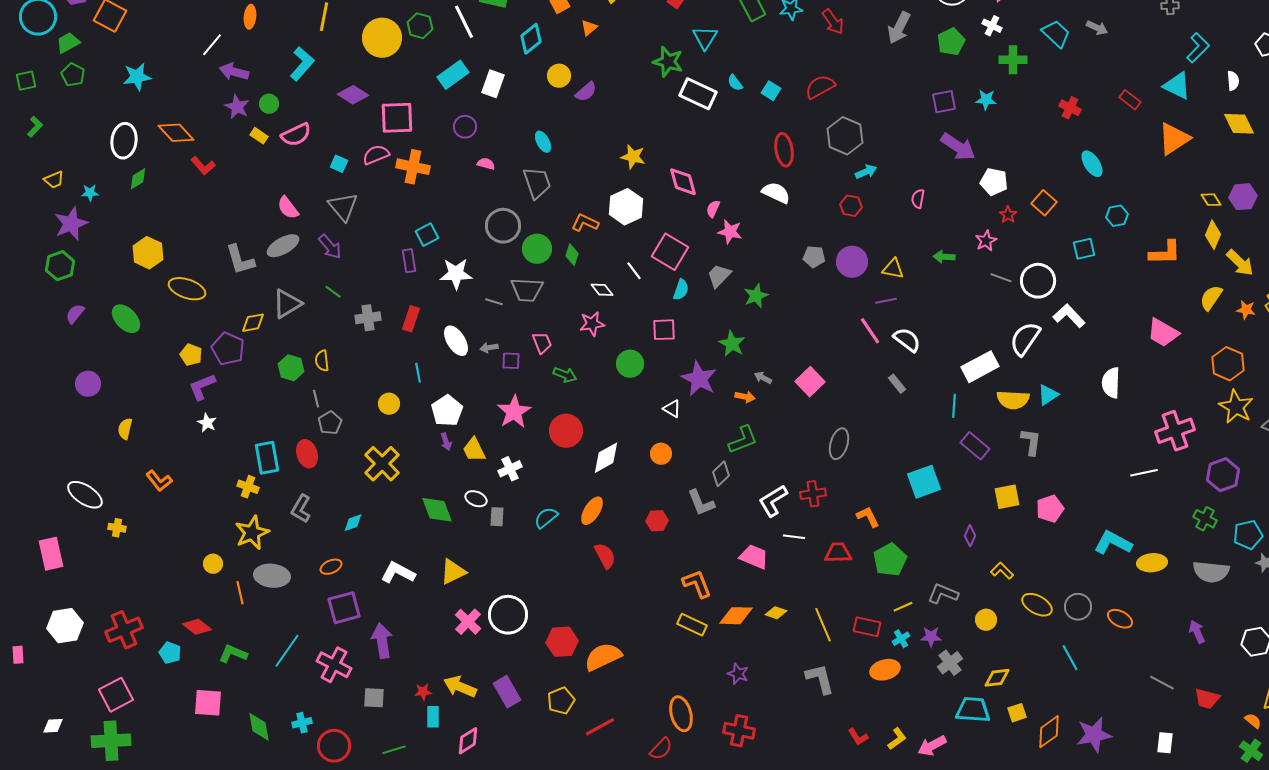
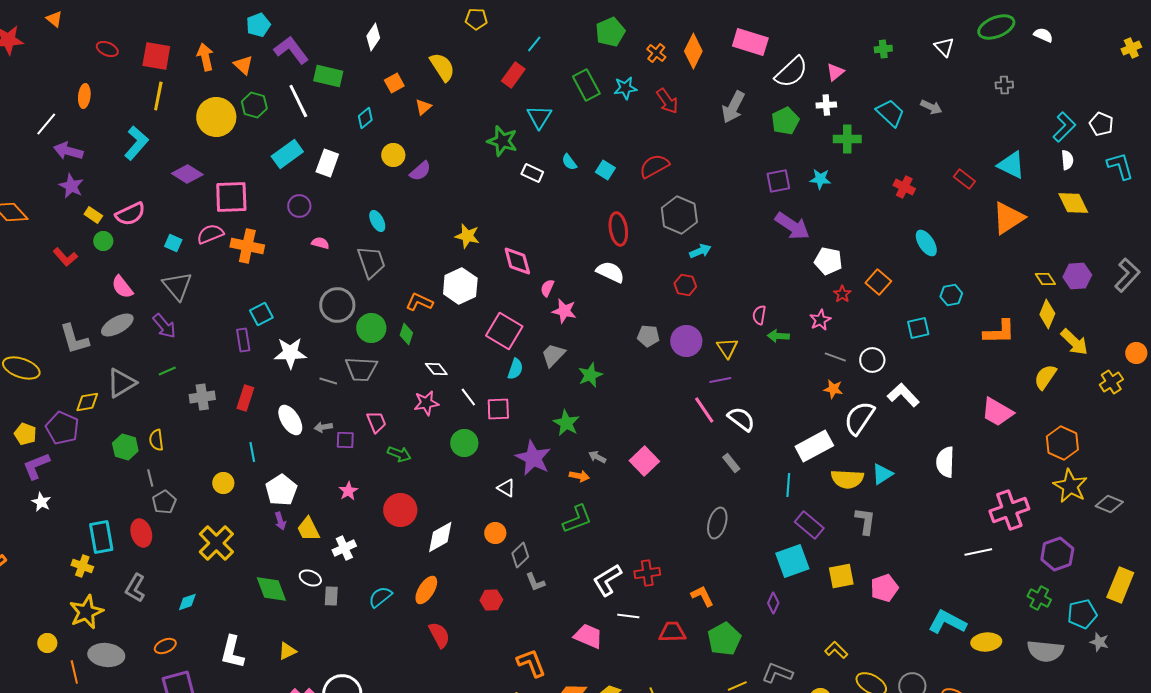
white cross: (992, 26) -> (826, 105), turned -30
cyan diamond: (531, 39) -> (365, 118), size x0.7
cyan L-shape: (1198, 48) -> (1064, 127), moved
white rectangle: (698, 94) -> (532, 173), size x0.6
green circle: (269, 104) -> (103, 241), moved
red L-shape: (203, 166) -> (65, 257), moved
pink semicircle: (918, 199) -> (759, 315), moved
yellow triangle: (893, 269) -> (727, 348), turned 45
white line: (634, 271) -> (468, 397), moved
white circle: (1038, 281) -> (872, 360), size x0.7
green line: (333, 292) -> (167, 371), turned -60
orange star: (1246, 310) -> (833, 389), moved
pink star: (514, 412) -> (348, 491), size x0.6
gray ellipse: (839, 444) -> (717, 523), moved
gray diamond: (721, 474) -> (520, 555), moved
cyan square: (924, 482) -> (792, 561), moved
gray L-shape: (701, 503) -> (535, 582), size x0.7
purple diamond: (970, 536) -> (773, 603), moved
yellow triangle: (453, 572) -> (287, 651), size x0.7
white L-shape: (398, 573) -> (232, 652), turned -104

